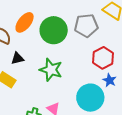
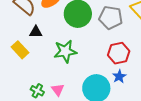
green star: (51, 70) -> (65, 51), turned 30

